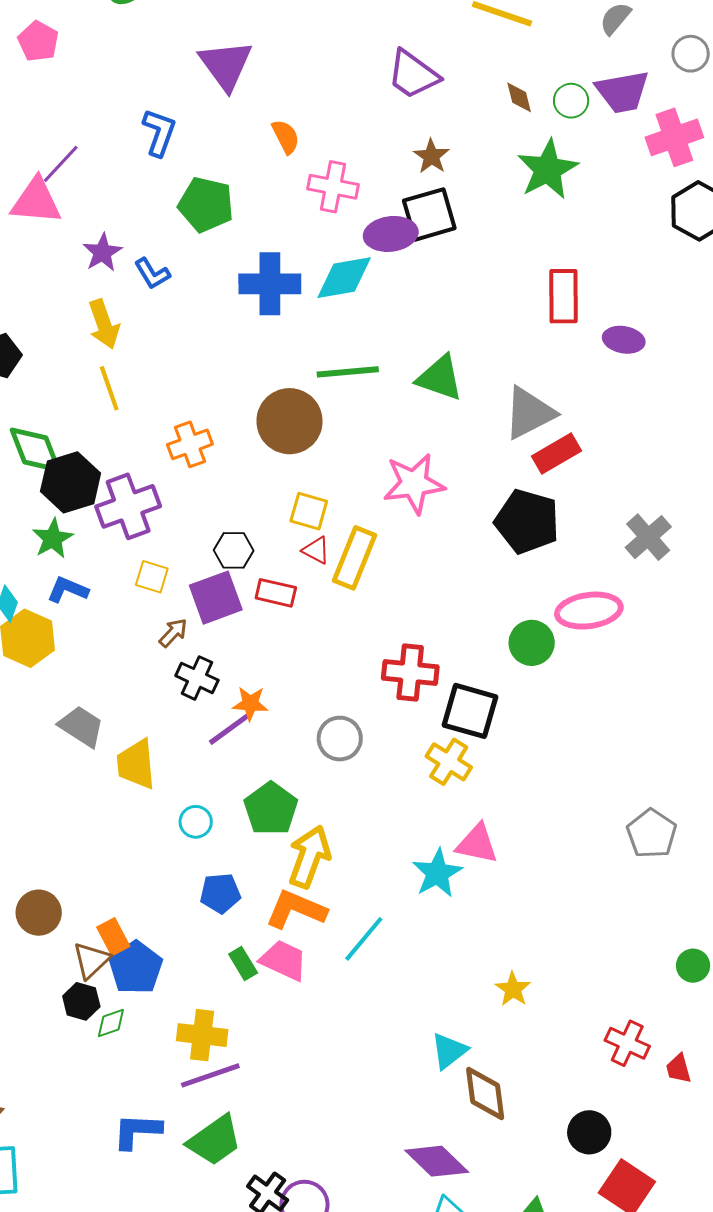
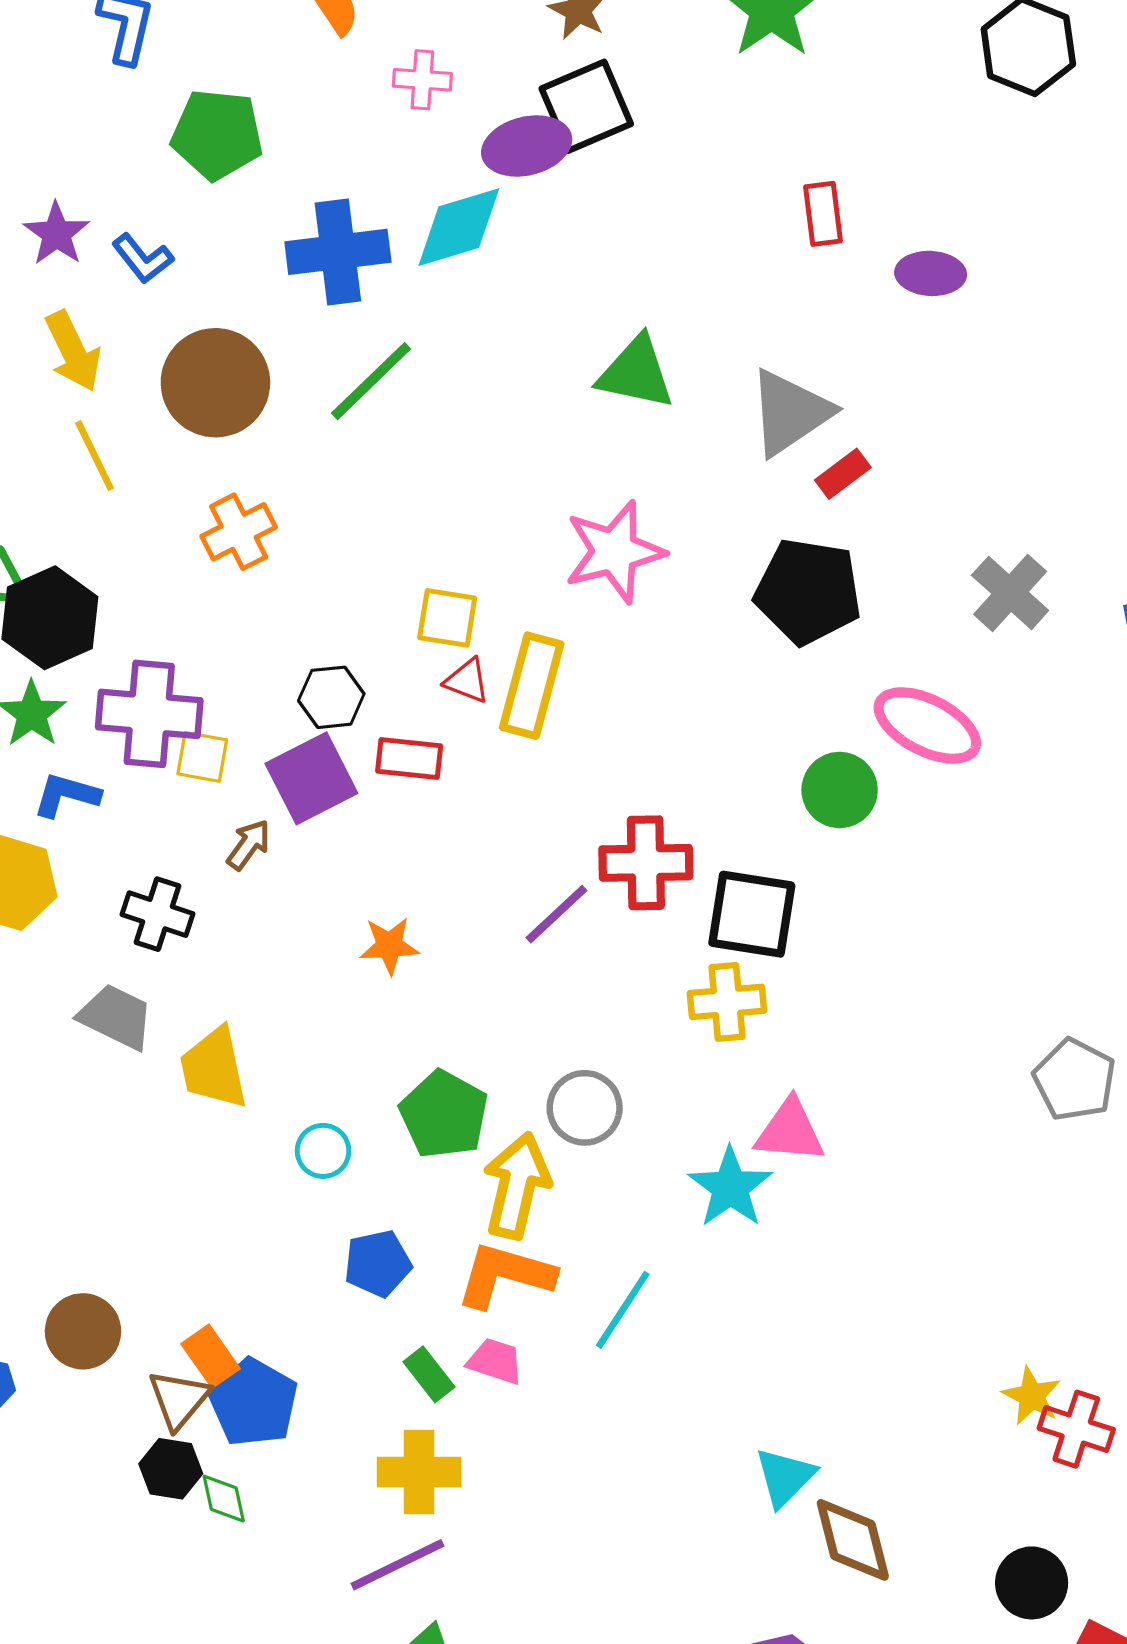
pink cross: (333, 187) -> (422, 80), size x0.7
red rectangle: (563, 296) -> (823, 214), size x0.7
green line: (348, 372) -> (371, 381), moved, turned -32
brown circle: (289, 421) -> (215, 383), moved
red rectangle: (557, 453) -> (843, 474), size x0.7
purple cross: (128, 506) -> (149, 714), moved, turned 32
pink ellipse: (589, 611) -> (927, 725), turned 42
black cross: (197, 678) -> (157, 914), moved
purple line: (229, 729) -> (556, 914), moved
gray circle: (340, 739) -> (585, 1108), moved
yellow cross: (449, 762) -> (727, 1002), turned -30
pink trapezoid: (284, 960) -> (495, 1361), size x0.7
yellow star: (513, 989) -> (1032, 1396), moved
green diamond: (111, 1023) -> (224, 1499), turned -76
yellow cross: (202, 1035) -> (419, 1472), moved

